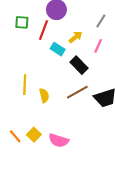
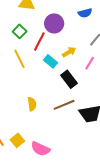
green square: (22, 22) -> (20, 31), turned 32
yellow line: (25, 85) -> (20, 59), moved, turned -36

